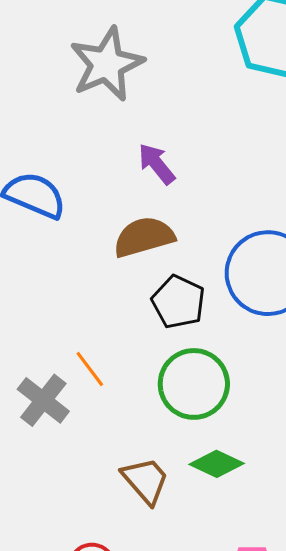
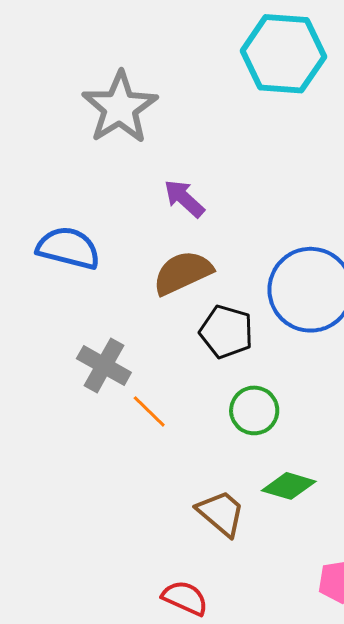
green circle: (194, 384) -> (254, 410), size x0.7
gray cross: (43, 400) -> (104, 366), moved

